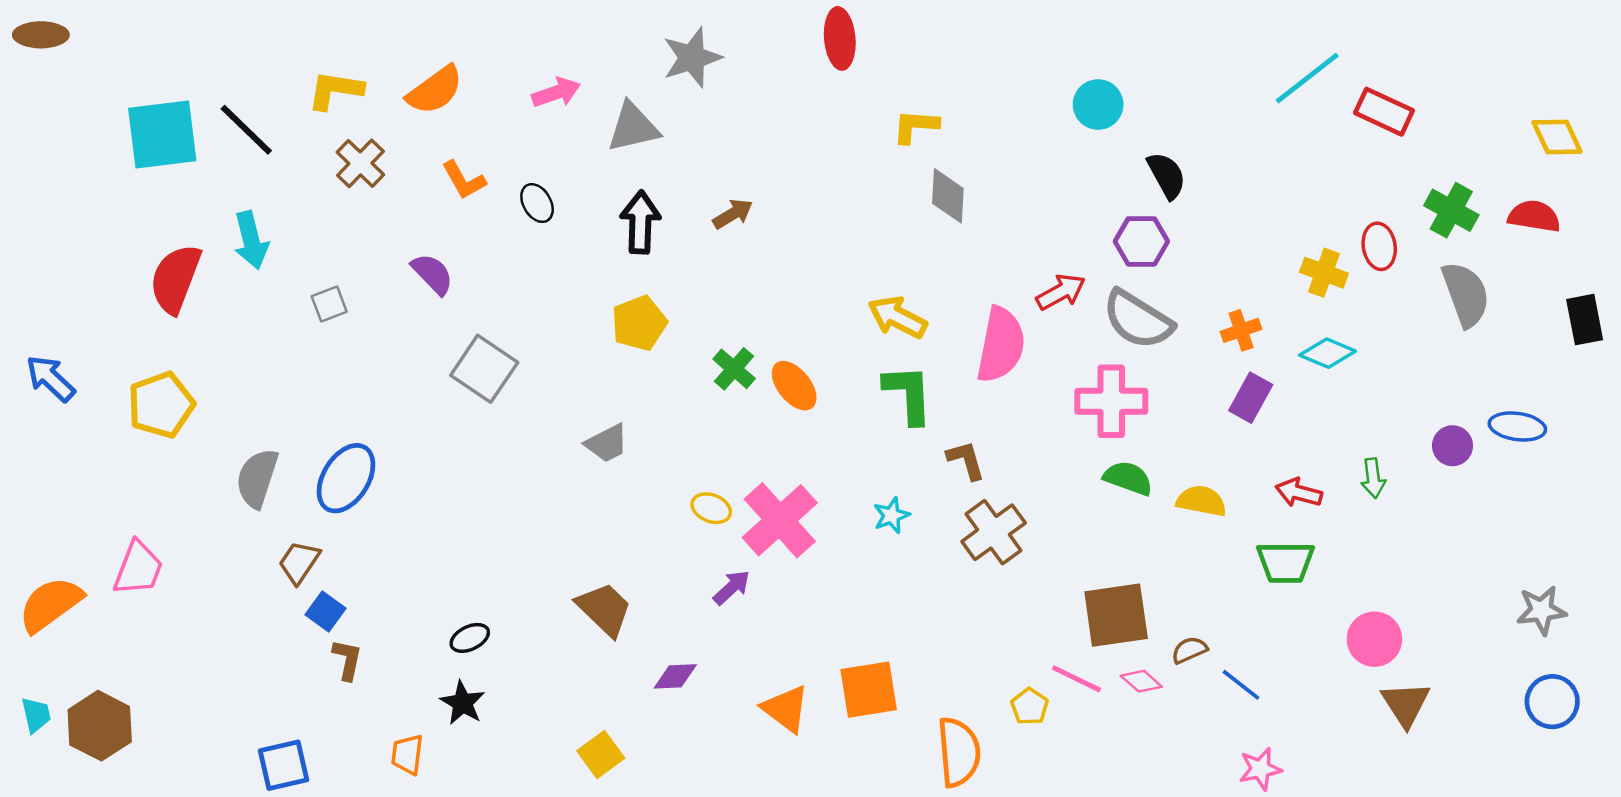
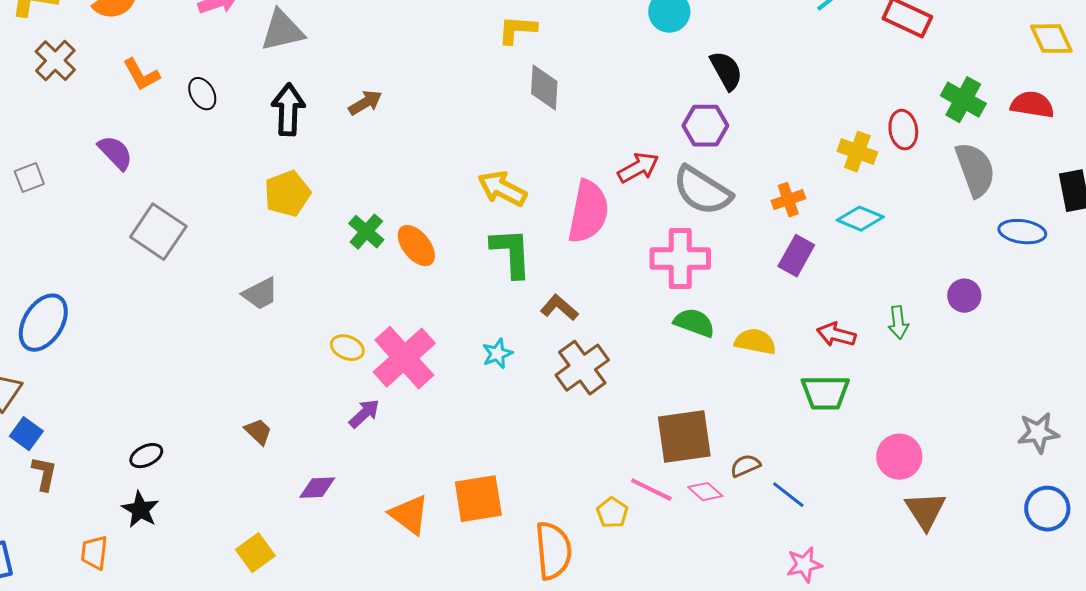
blue ellipse: (1517, 426) -> (1022, 232), moved
brown L-shape: (966, 460) -> (559, 308), turned -33
brown trapezoid: (604, 609) -> (258, 432), size x0.6

